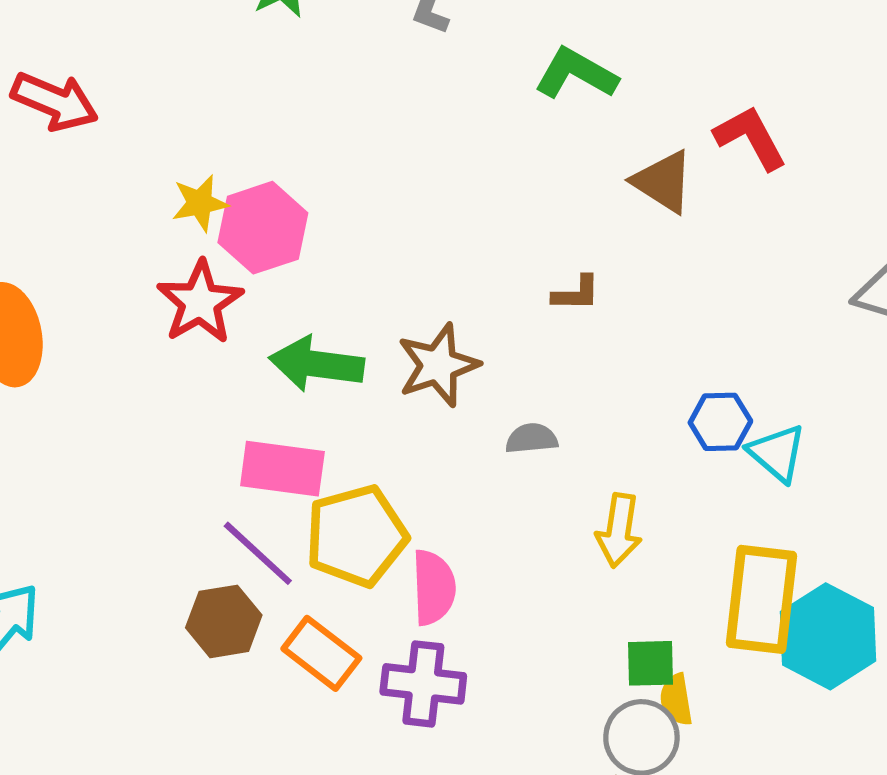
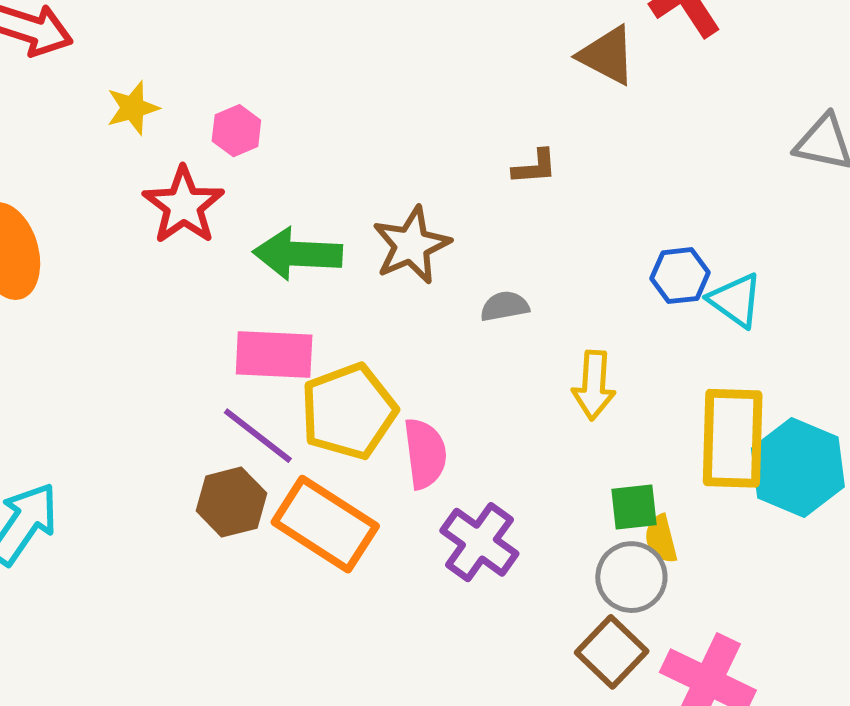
yellow star: (200, 203) -> (133, 108), moved
pink hexagon: (263, 228) -> (236, 131), size x0.6
orange rectangle: (321, 653) -> (325, 524), size x1.4
purple cross: (423, 684) -> (479, 542), moved, turned 34

